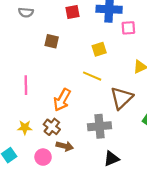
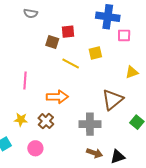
red square: (72, 12) -> (68, 32), moved
yellow line: (92, 76) -> (71, 64), moved
orange arrow: (62, 100) -> (57, 97), turned -125
brown arrow: (65, 146) -> (95, 153), moved
black triangle: (112, 159) -> (118, 157), moved

